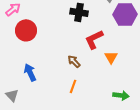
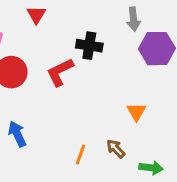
red L-shape: (94, 39) -> (60, 72), moved
brown arrow: (74, 61) -> (116, 149), moved

